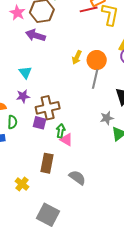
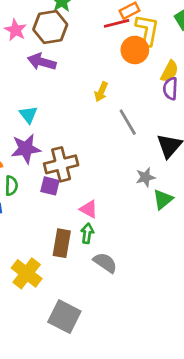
orange circle: (97, 60) -> (135, 50), moved
gray line: (95, 79) -> (128, 122), turned -42
purple star: (23, 96) -> (26, 149), size x1.5
green arrow: (61, 131) -> (87, 233), moved
yellow cross: (22, 184) -> (27, 273), size x1.5

